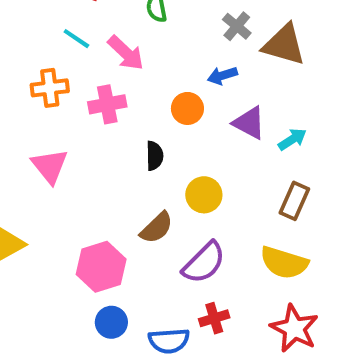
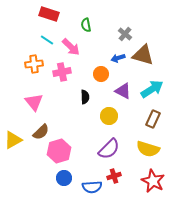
brown triangle: (284, 45) -> (143, 55), moved
purple triangle: (249, 123) -> (123, 91), moved
cyan arrow: (292, 139) -> (152, 89), size x1.6
brown semicircle: (157, 228) -> (41, 132), moved

